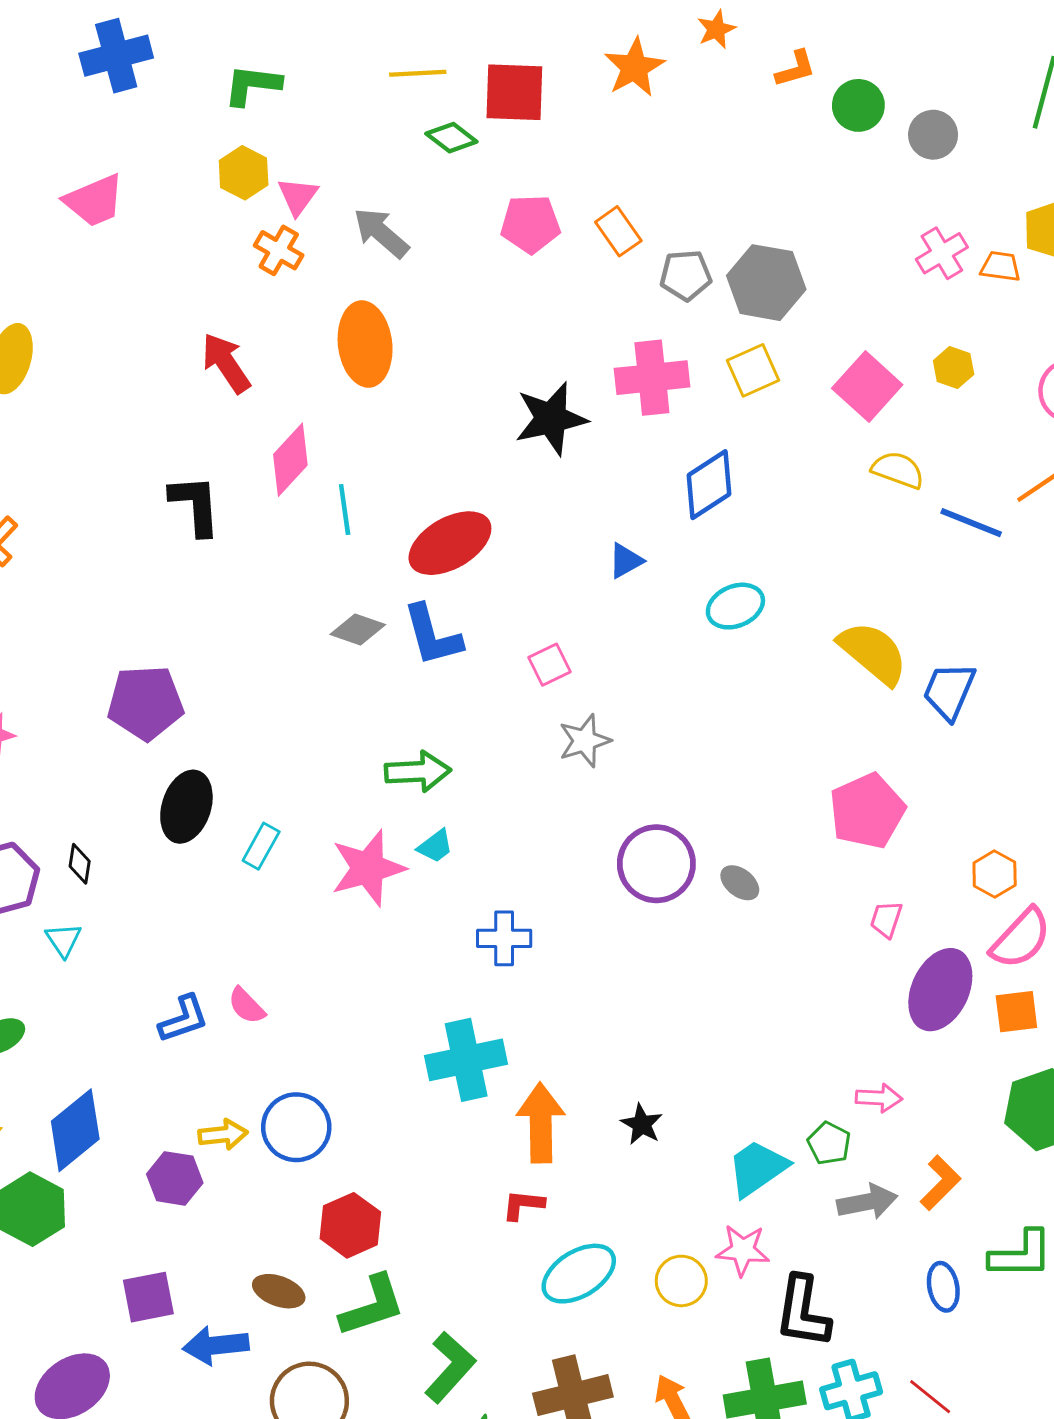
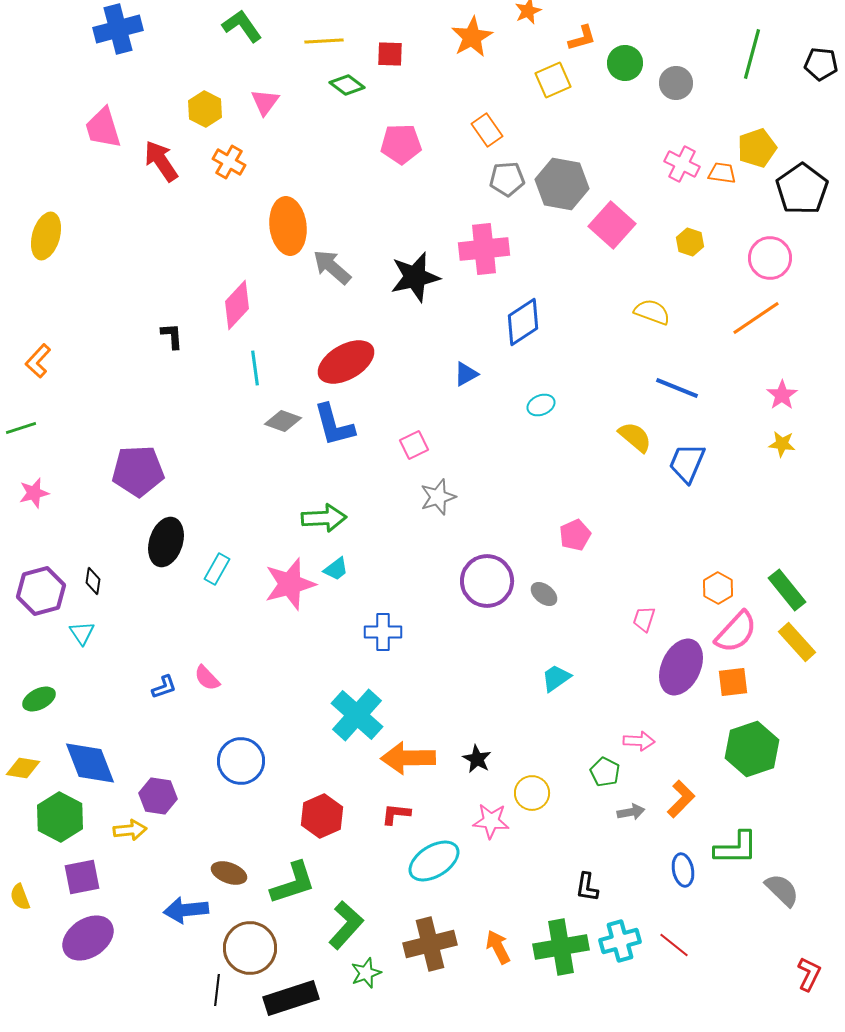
green L-shape: (252, 85) -> (242, 26), moved, turned 48
red square: (514, 92) -> (390, 54), size x0.6
pink triangle: (298, 196) -> (265, 102), moved
pink trapezoid: (94, 201) -> (103, 128), turned 96
orange rectangle: (618, 231) -> (487, 130), moved
gray arrow: (381, 233) -> (332, 267), moved
pink cross: (942, 253) -> (682, 164), turned -32
red arrow: (226, 363) -> (161, 161), moved
yellow square: (753, 370) -> (553, 80), moved
pink square: (867, 386) -> (612, 225), moved
black L-shape: (195, 505) -> (172, 336), size x0.6
cyan line: (345, 509) -> (255, 368), moved
blue line: (971, 523) -> (677, 388), moved
cyan ellipse: (735, 606) -> (541, 405), size x0.7
yellow semicircle: (873, 653) -> (635, 437), size x0.7
pink pentagon: (867, 811) -> (575, 535), moved, size x0.6
blue L-shape: (184, 1019) -> (164, 687), size x0.7
cyan cross: (466, 1060) -> (357, 715), turned -36
orange arrow: (541, 1123) -> (408, 758), turned -90
blue diamond: (75, 1130) -> (90, 763), turned -72
yellow arrow: (223, 1135) -> (130, 830), moved
cyan trapezoid: (757, 1168) -> (556, 678), moved, size x0.7
gray arrow: (867, 1202) -> (631, 812), size x0.7
red hexagon: (350, 1225) -> (322, 816), moved
pink star: (743, 1250) -> (491, 821), moved
yellow circle: (681, 1281) -> (532, 793), moved
purple square: (148, 1297) -> (82, 877), moved
black L-shape: (803, 1312) -> (587, 887), size x0.6

